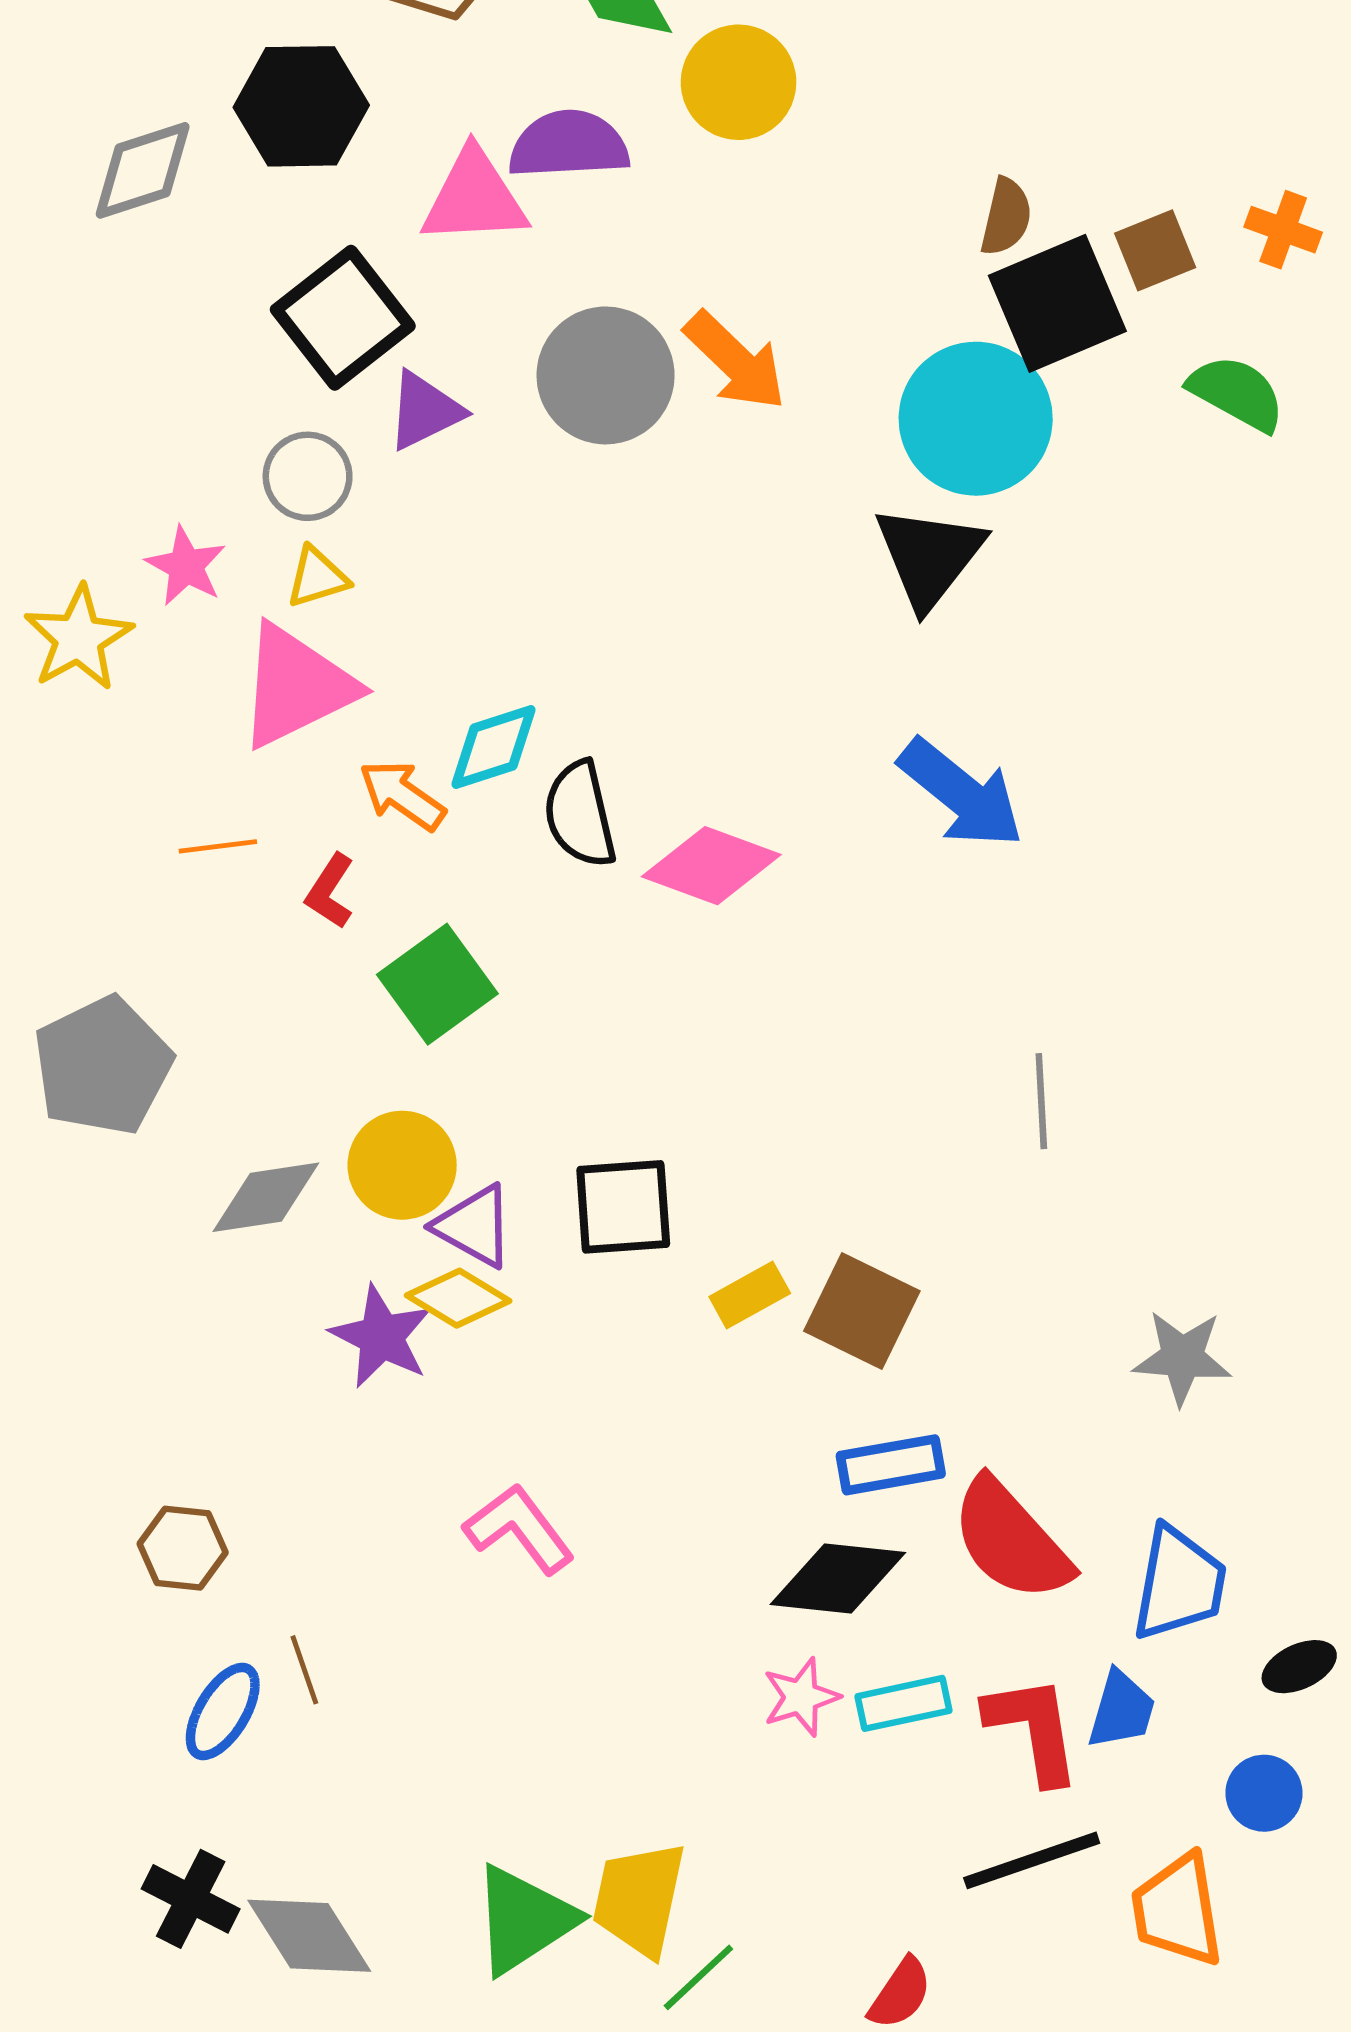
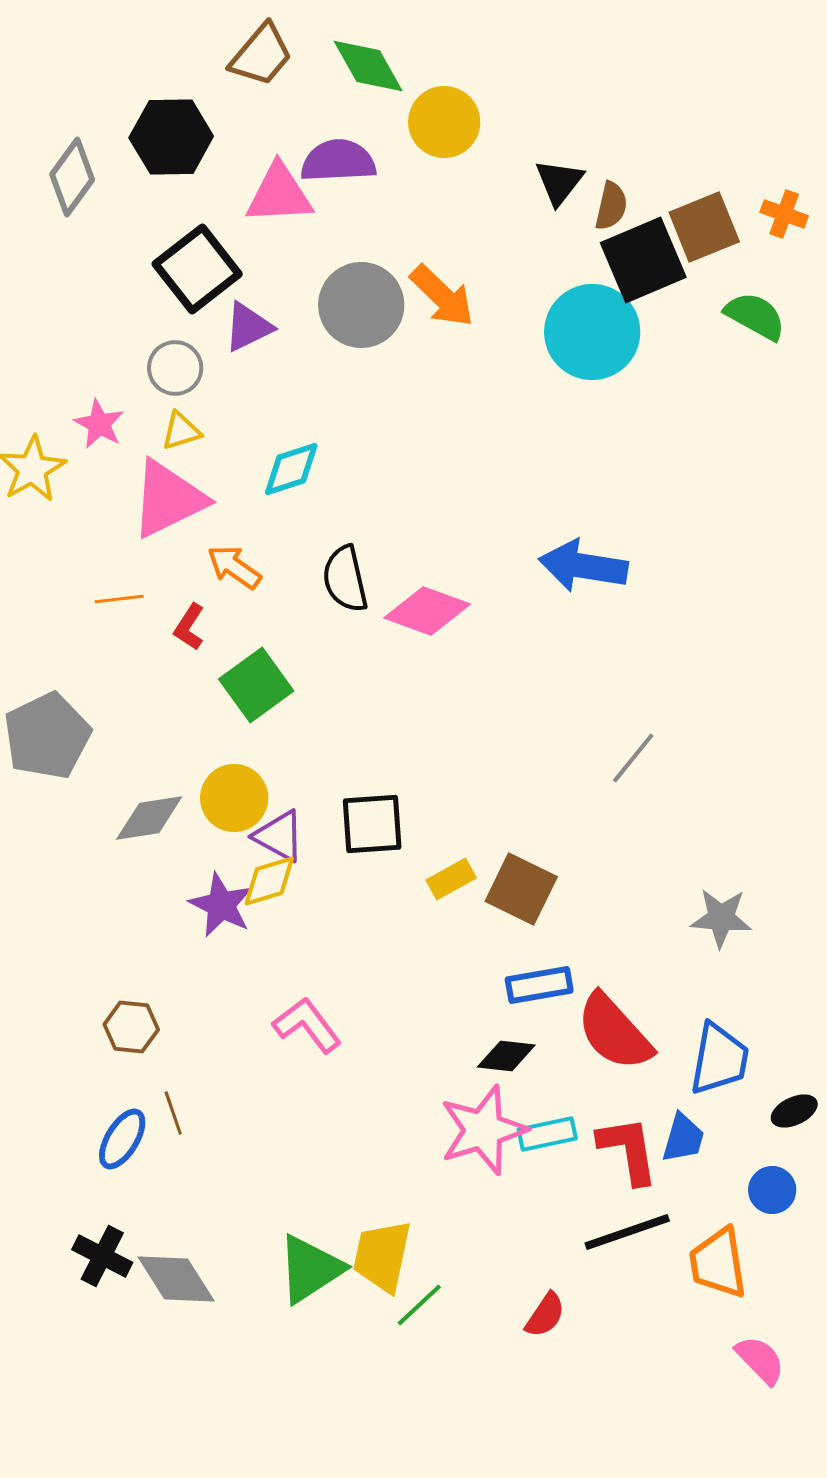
gray diamond: (143, 170) -> (72, 177), turned -36
brown square: (1155, 250) -> (704, 227), size x1.4
black triangle: (929, 556) -> (559, 182), moved, size x0.7
cyan diamond: (493, 747) -> (291, 469), moved
blue arrow: (961, 794) -> (583, 566), turned 150
gray line: (1041, 1101) -> (633, 758), turned 42
yellow diamond: (458, 1298) -> (269, 881), turned -48
brown hexagon: (183, 1548) -> (131, 1027), moved
black diamond: (838, 1579) -> (506, 1056), size x0.7
pink star: (801, 1697) -> (483, 1130), size x1.8

